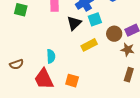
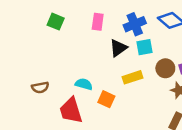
cyan semicircle: (51, 56) -> (84, 84), turned -80
orange square: (72, 81) -> (106, 99), moved

